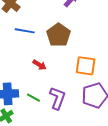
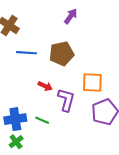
brown pentagon: (59, 35) -> (62, 54), turned 30
purple L-shape: (57, 98) -> (66, 100), moved

